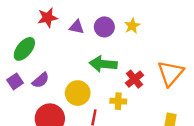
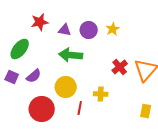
green arrow: (103, 64) -> (71, 55), moved
red cross: (134, 79) -> (120, 67), moved
purple square: (15, 81) -> (12, 77), turned -32

